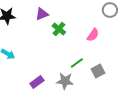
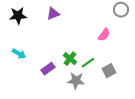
green cross: (59, 29) -> (70, 59), moved
purple rectangle: (37, 82) -> (48, 69), moved

